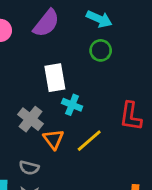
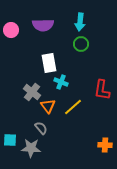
cyan arrow: (99, 19) -> (80, 22), turned 72
purple semicircle: (46, 23) -> (43, 25), turned 50
gray semicircle: (29, 168) -> (41, 128), moved, turned -144

